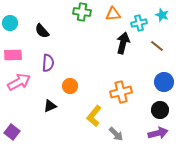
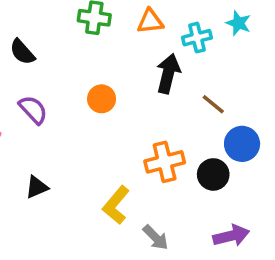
brown line: (157, 46) -> (213, 104), moved
purple semicircle: (48, 63) -> (33, 110), turned -48
orange circle: (70, 86) -> (102, 99), moved
black circle: (160, 110) -> (213, 174), moved

